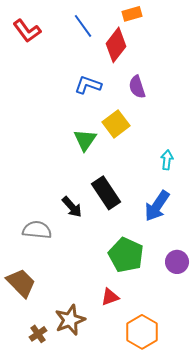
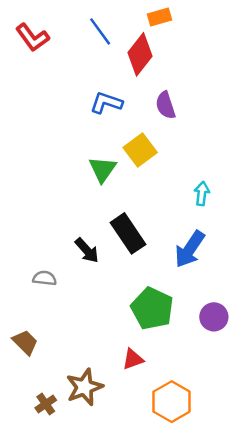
gray semicircle: (37, 230) -> (45, 278), size x0.7
brown trapezoid: (21, 283) -> (25, 342), size x0.7

